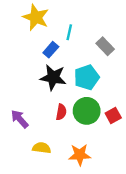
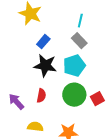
cyan line: (69, 32) -> (80, 21), moved
gray rectangle: (105, 46) -> (79, 41), moved
red semicircle: (61, 112) -> (41, 96), moved

